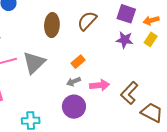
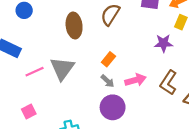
purple star: (125, 40) -> (163, 43), moved
gray arrow: (74, 82) -> (107, 81), turned -104

